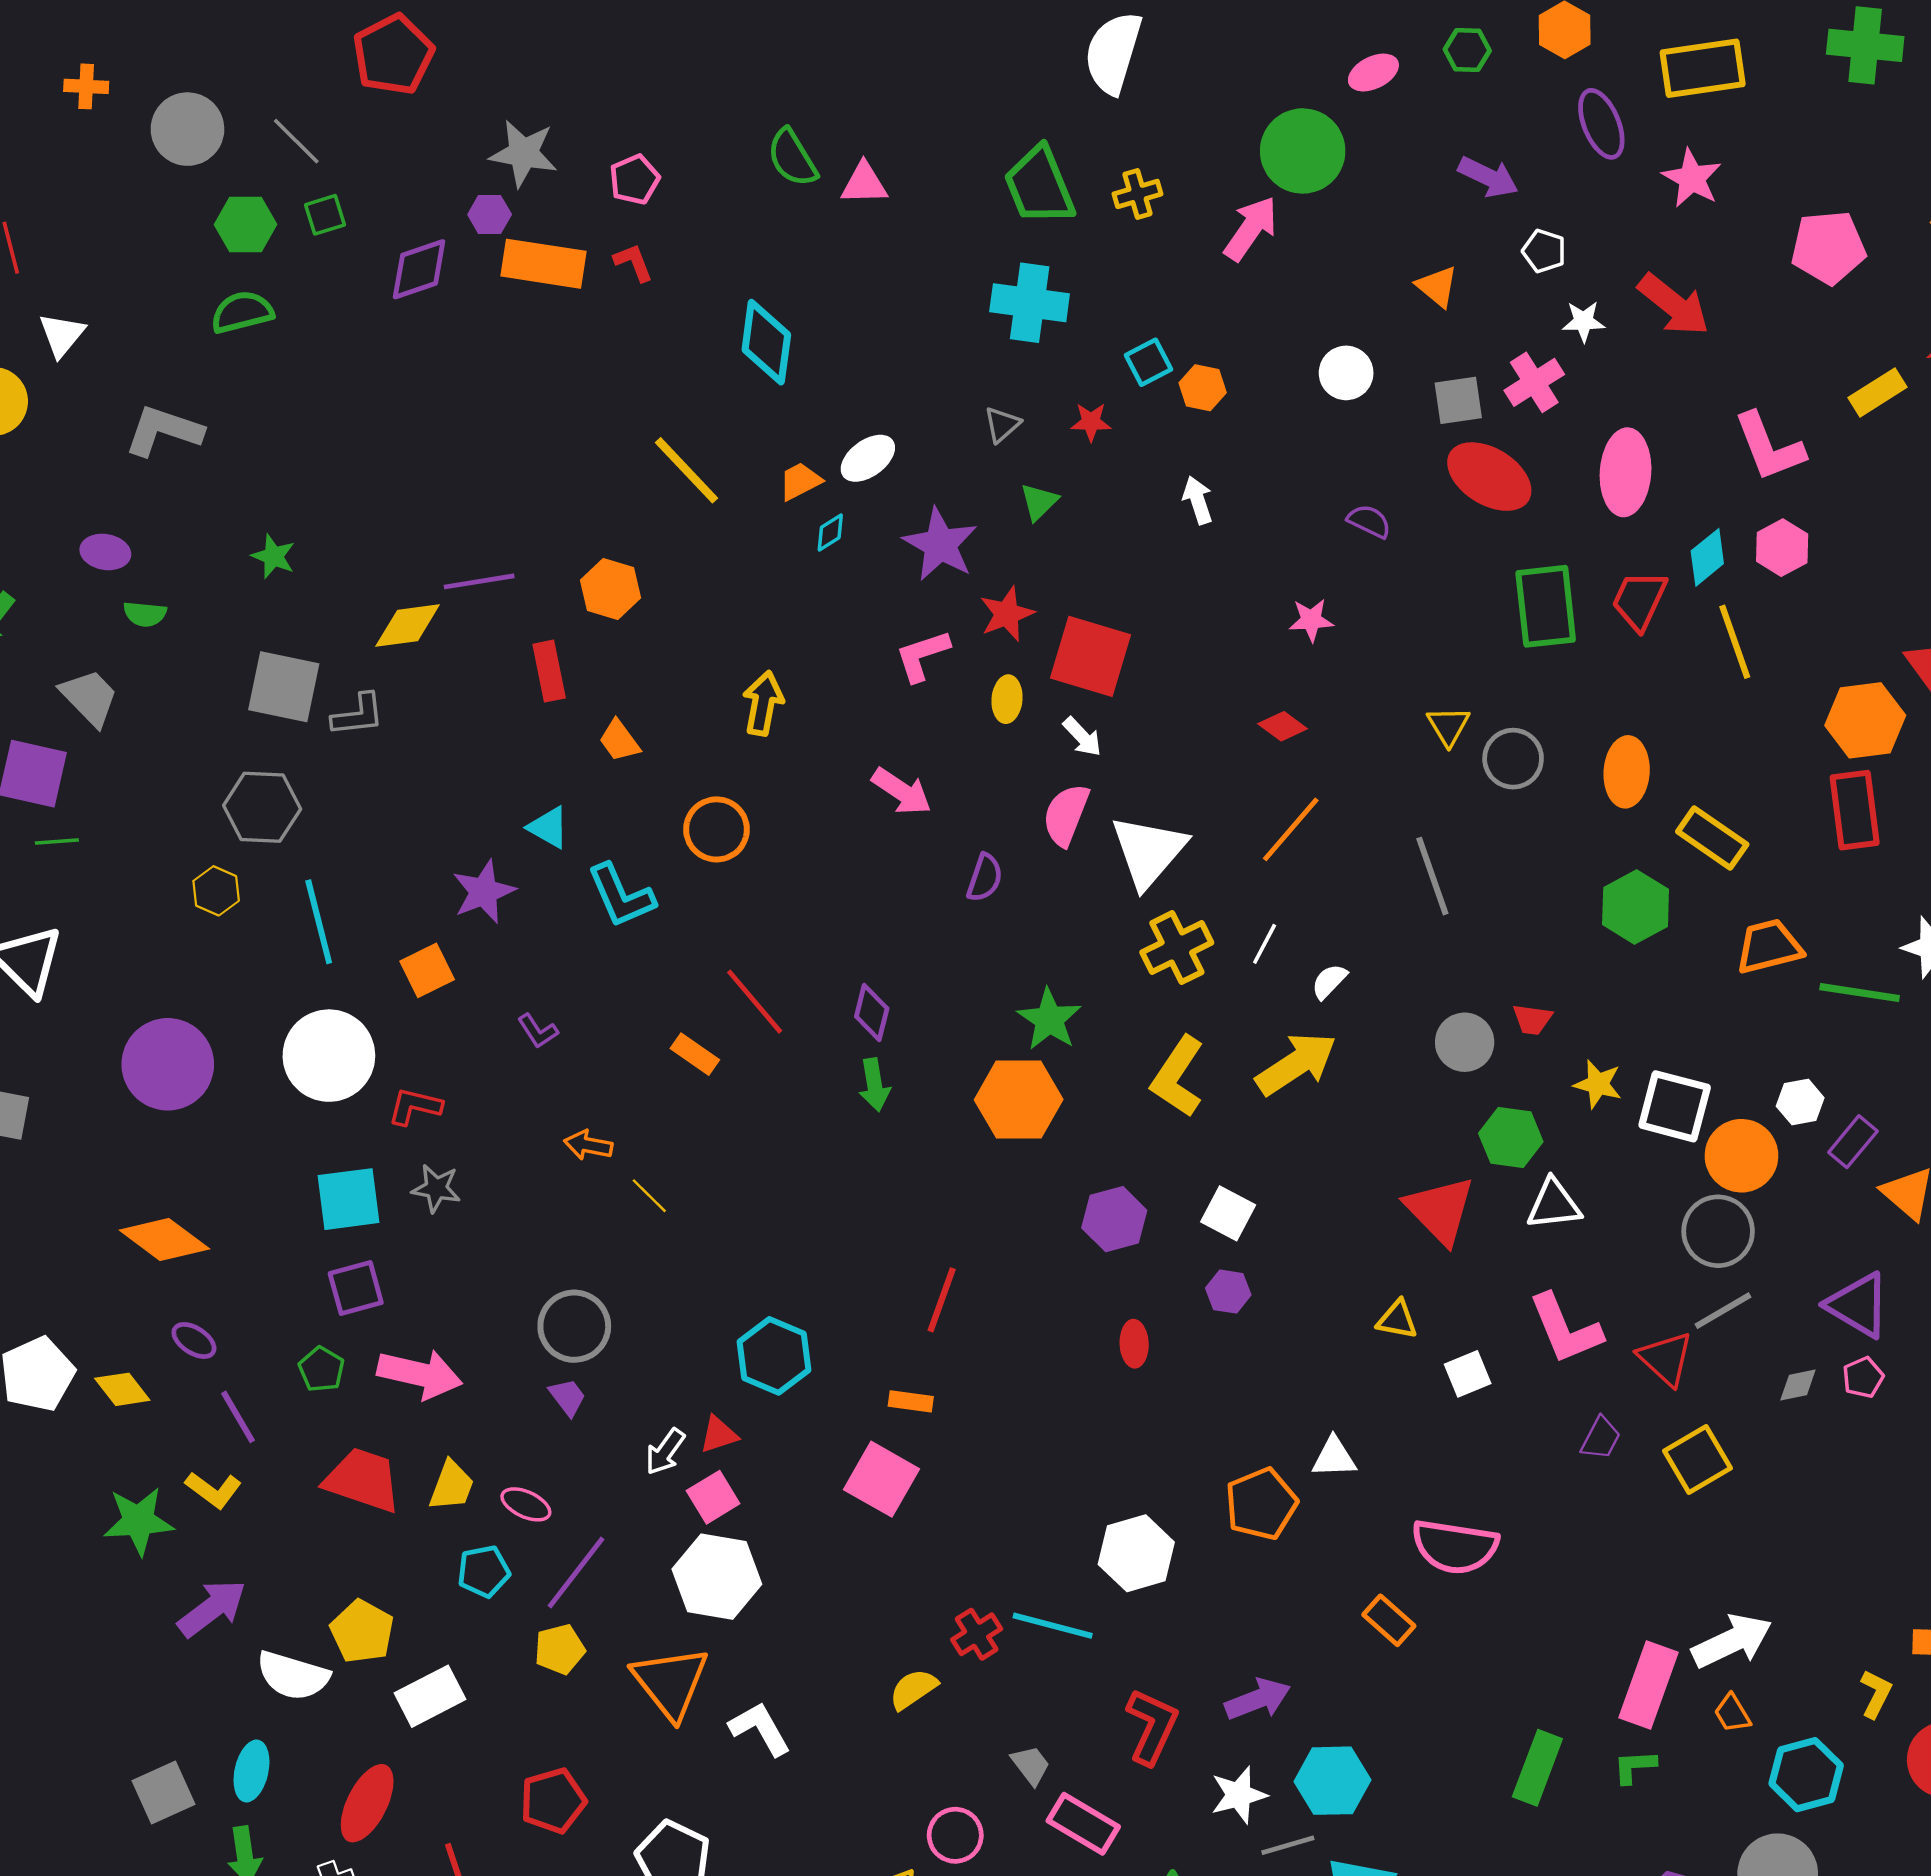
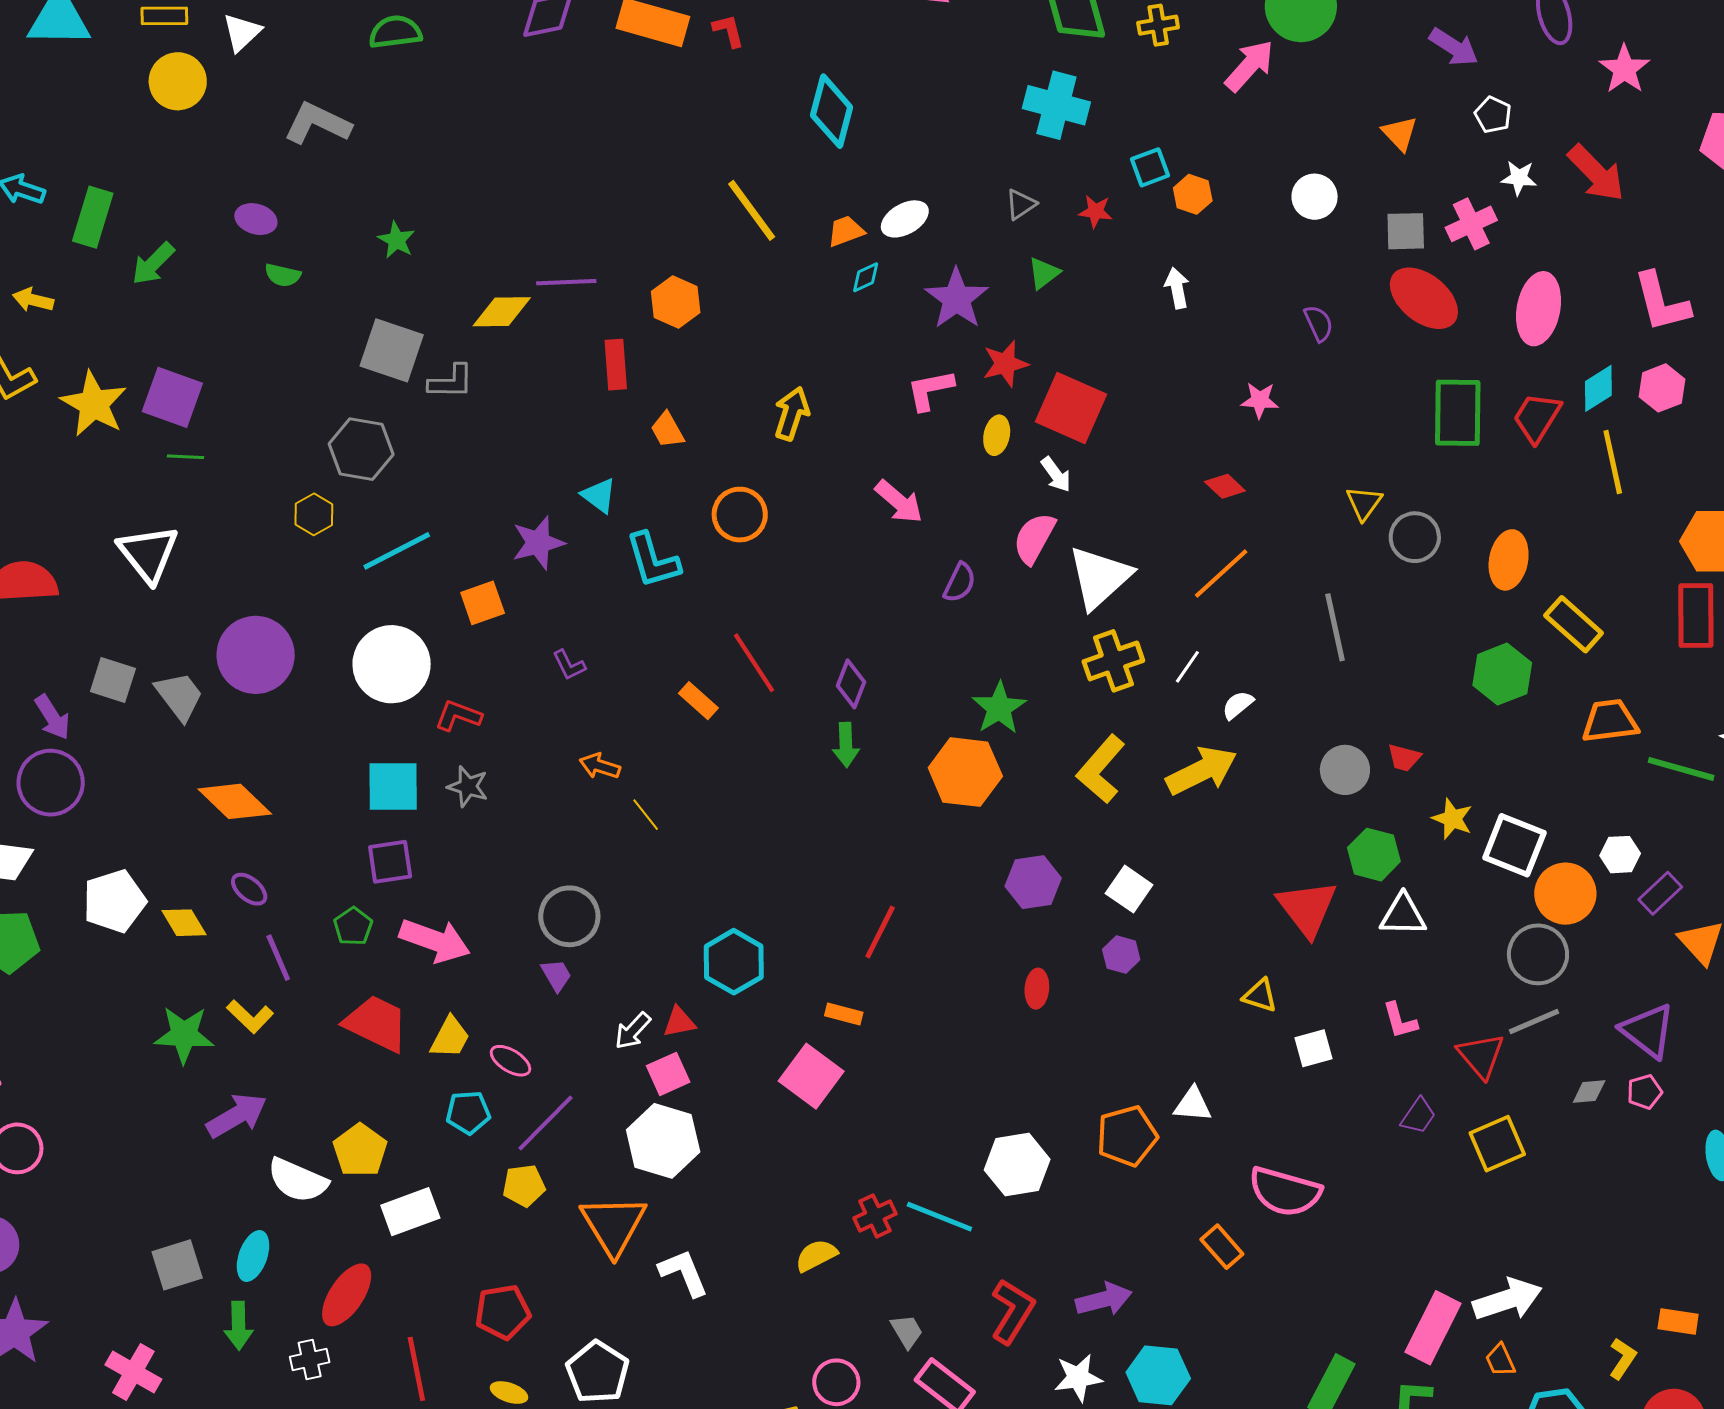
purple semicircle: (1369, 521) -> (1319, 323), turned 33
gray trapezoid: (89, 697) -> (179, 696), moved
cyan line: (319, 922) -> (397, 551), turned 70
pink L-shape: (1565, 1329) -> (1400, 1021), size x0.6

